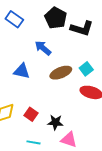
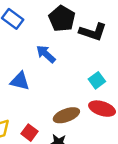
brown ellipse: (61, 73) -> (66, 115), moved

